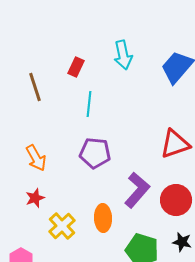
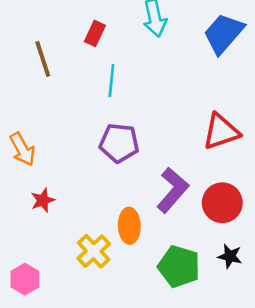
orange arrow: (36, 158) -> (22, 149), moved
yellow cross: (62, 226) -> (94, 251), moved

